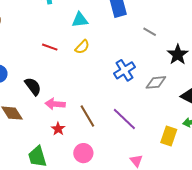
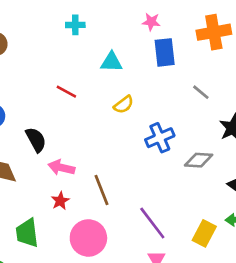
yellow semicircle: (82, 47) -> (124, 105), moved
purple line: (124, 119) -> (152, 223), moved
pink circle: (83, 153) -> (88, 238), size x1.4

